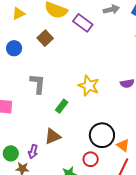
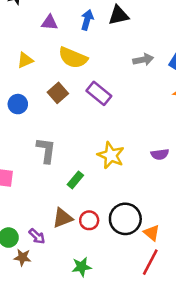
purple rectangle: (83, 23) -> (99, 93), moved
purple arrow: (33, 152) -> (37, 236), turned -64
red circle: (91, 159) -> (89, 220), moved

